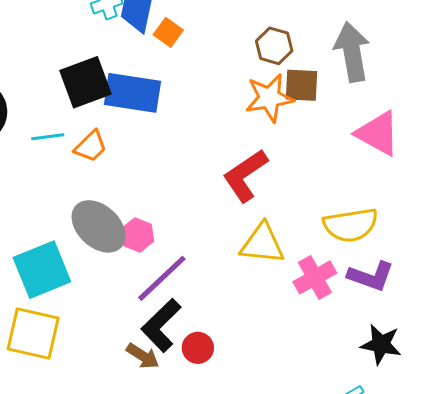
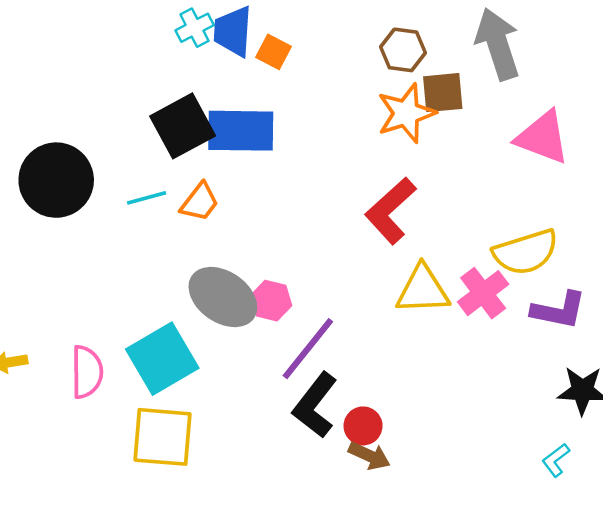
pink cross: (315, 277) -> (483, 293), moved
brown arrow: (143, 356) -> (369, 456), moved

